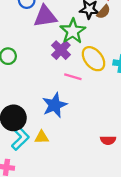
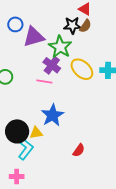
pink line: (73, 77) -> (44, 81), moved
yellow triangle: (42, 137) -> (36, 133), moved
red semicircle: (108, 140) -> (79, 150), moved, turned -48

